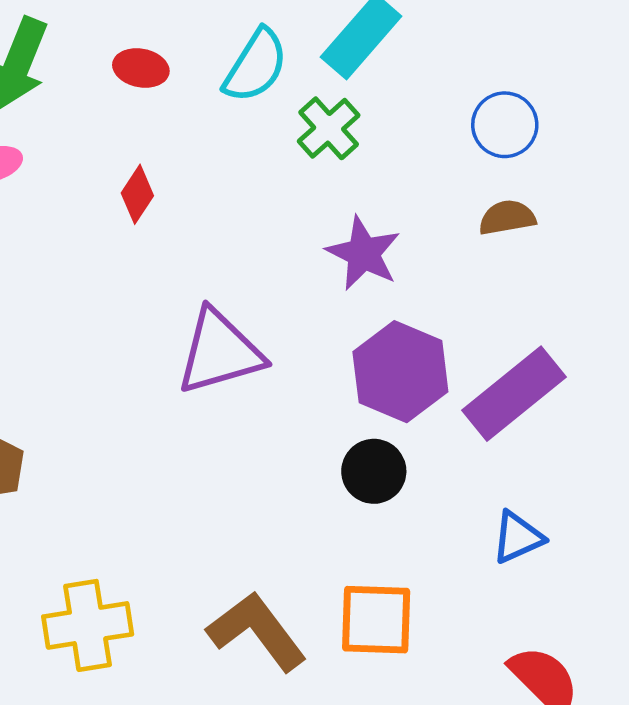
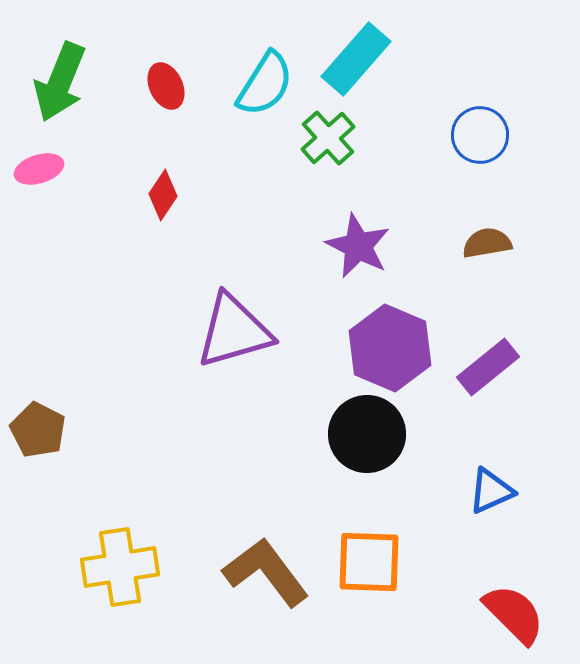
red ellipse: (141, 68) -> (166, 86), turned 54
brown semicircle: (507, 217) -> (487, 243), moved
purple rectangle: (514, 394) -> (488, 367), size x0.7
black circle: (374, 471) -> (367, 434), size x1.4

